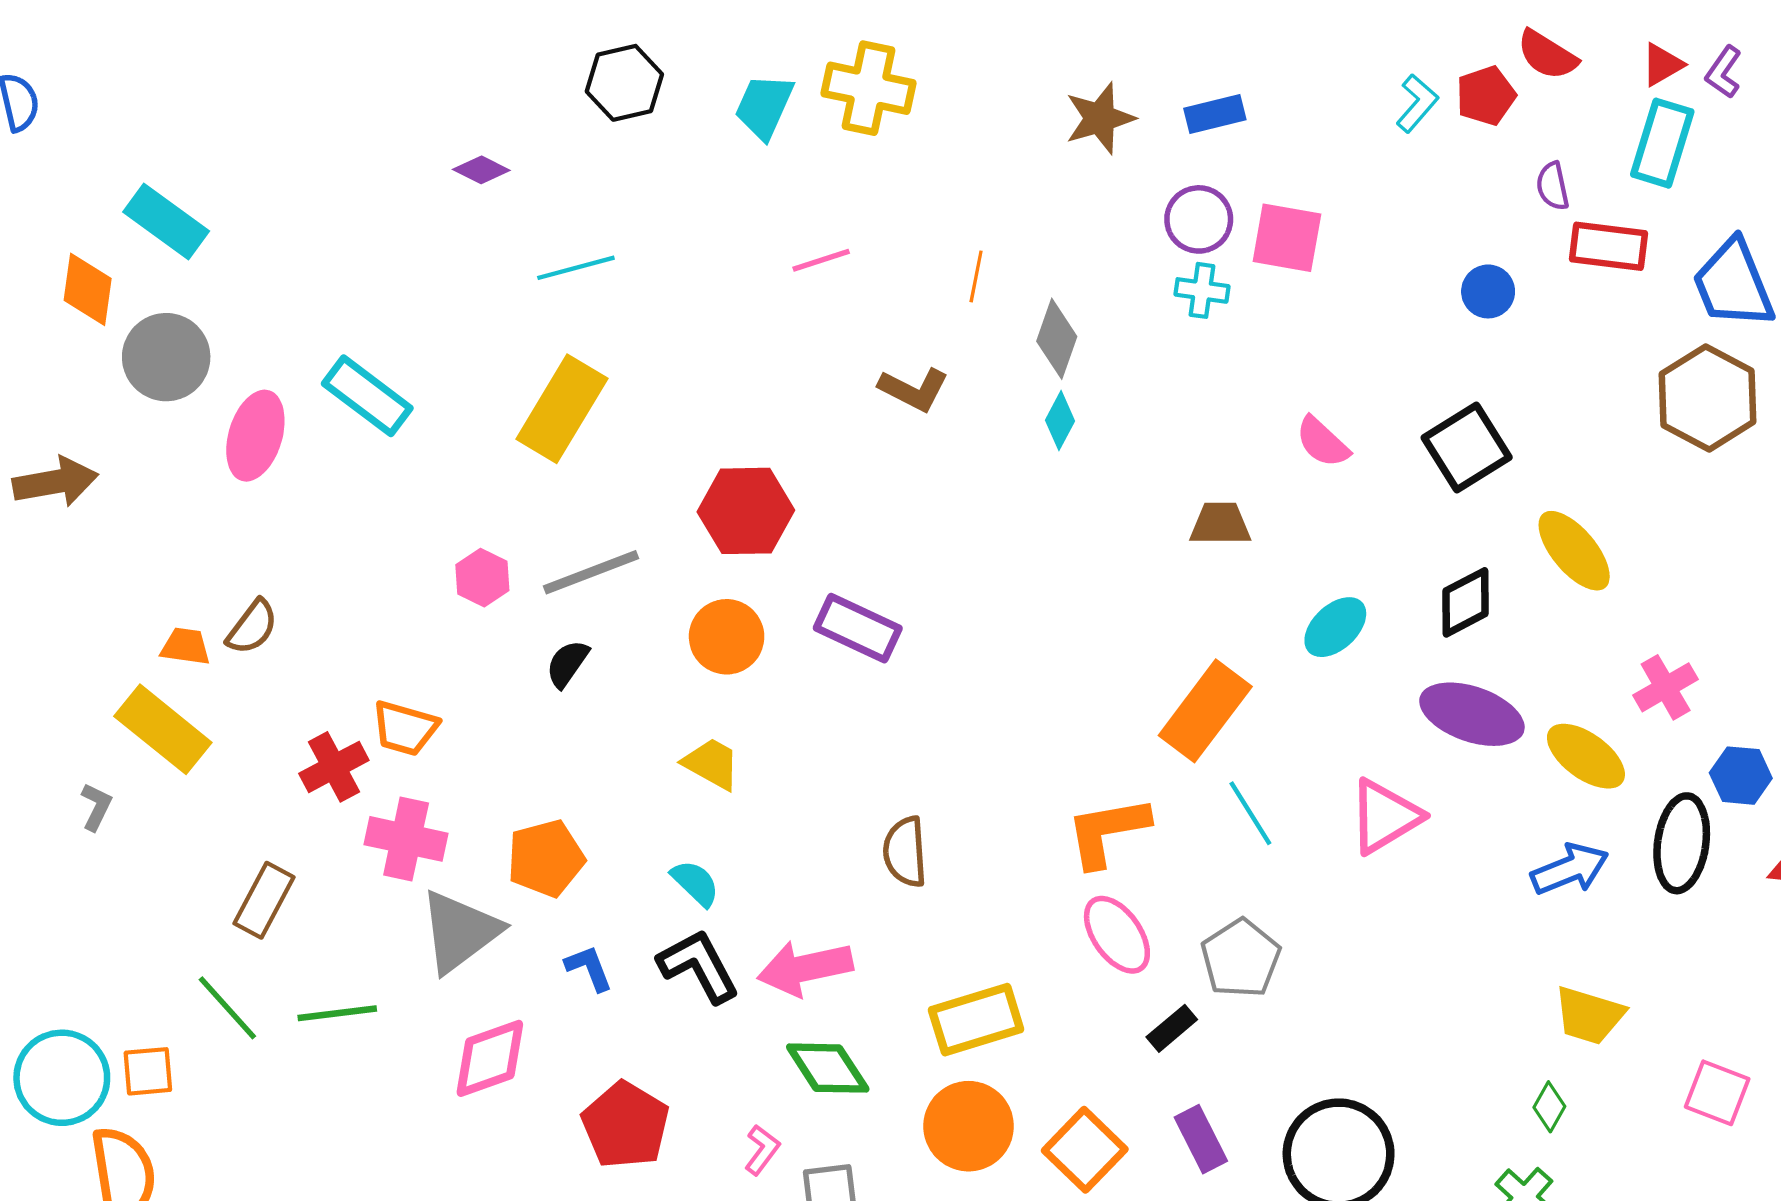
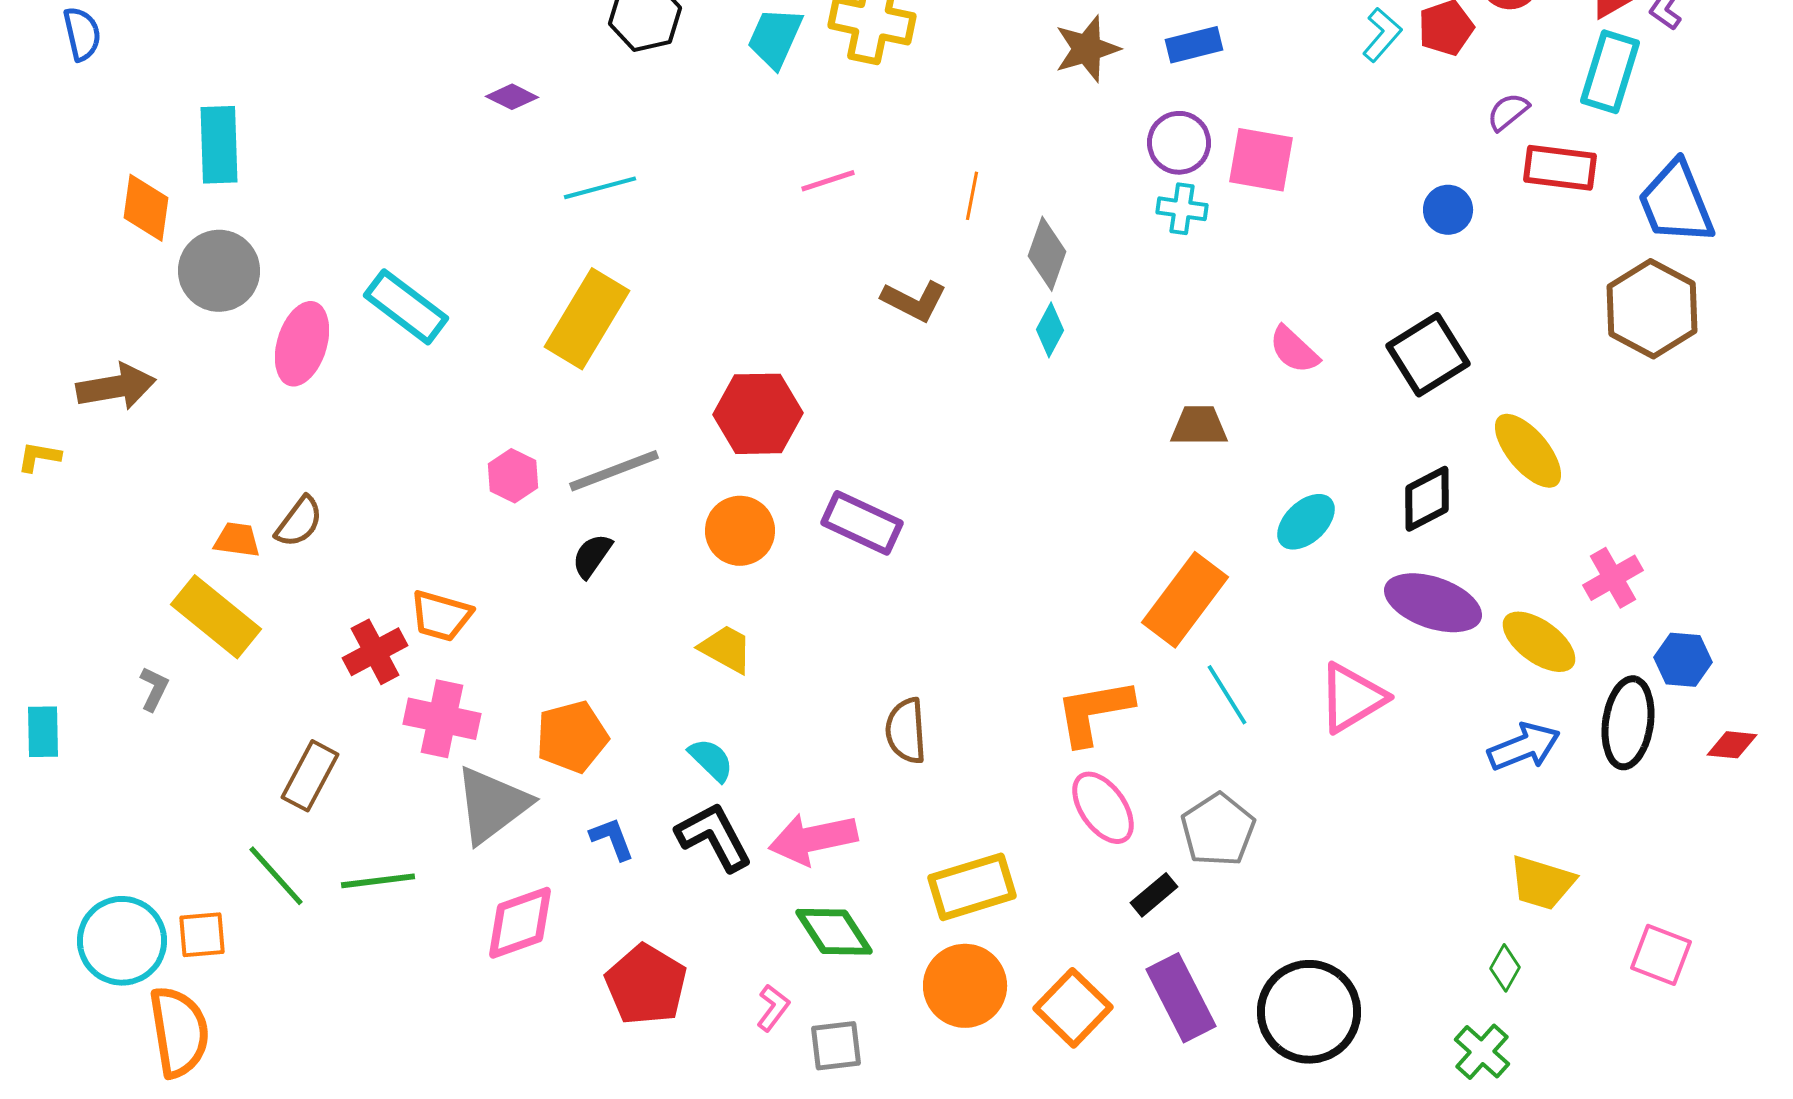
purple semicircle: (1553, 186) -> (1508, 112), turned 63
cyan rectangle: (166, 222) -> (219, 145), turned 52
purple rectangle: (1201, 1139) -> (1181, 998), size x1.4

